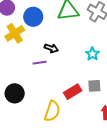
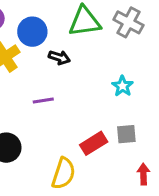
black arrow: (51, 48) -> (59, 57), moved

